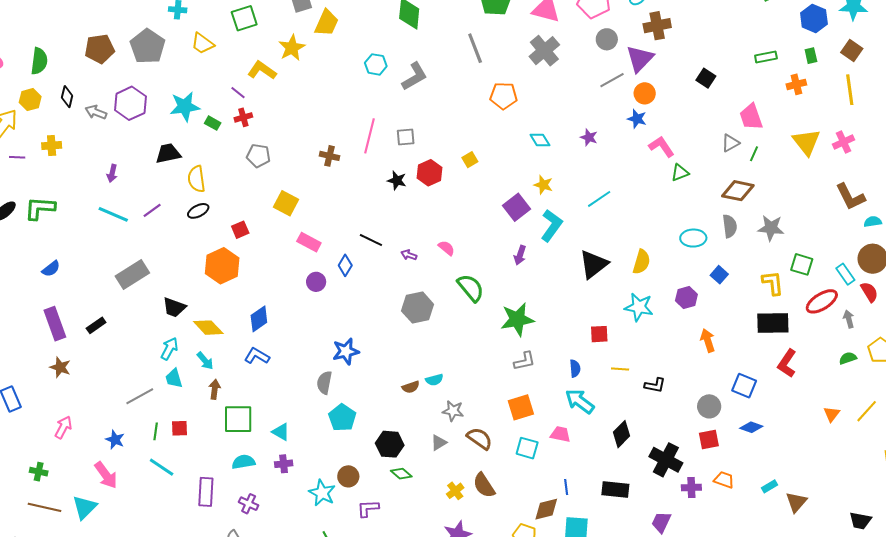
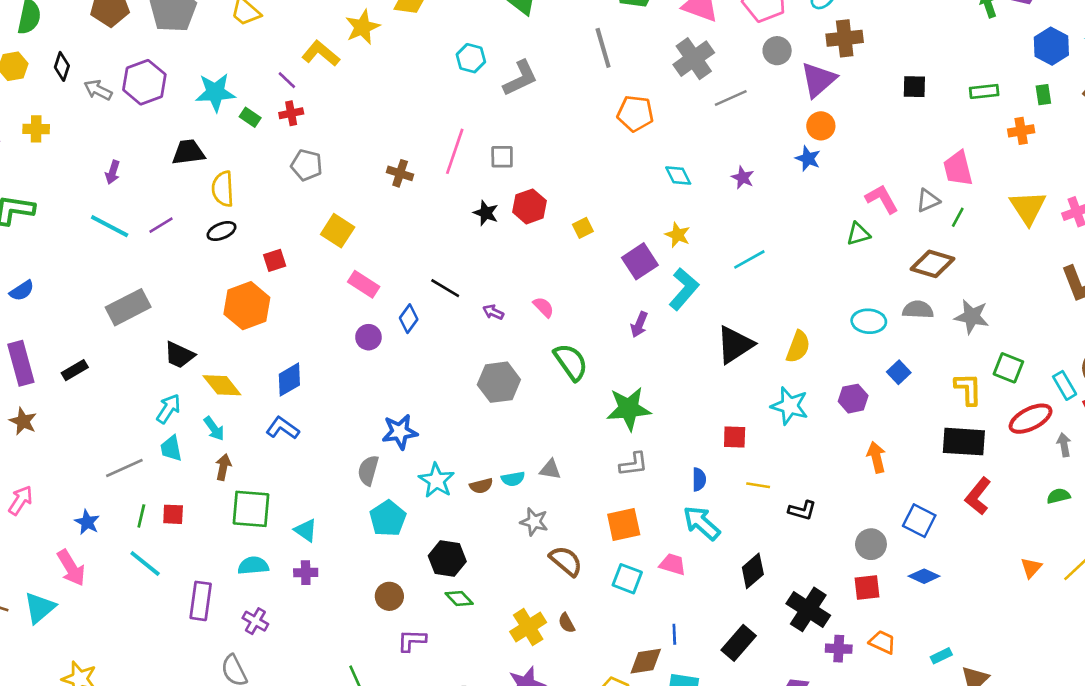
black square: (706, 78) -> (914, 87), moved, turned -36
gray line: (612, 80) -> (731, 98), moved
pink L-shape: (661, 147) -> (882, 199), moved
yellow square: (470, 160) -> (583, 228), moved
gray semicircle: (730, 226) -> (918, 310), turned -85
gray triangle: (439, 443) -> (550, 469), moved, turned 36
brown semicircle: (484, 485) -> (567, 623), size x0.6
black rectangle: (615, 489) -> (739, 643), turned -60
yellow cross: (455, 491) -> (528, 627), size x1.5
cyan star: (322, 493) -> (437, 480), moved

